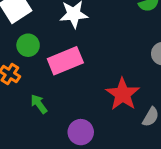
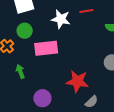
red star: (123, 94) -> (77, 81), turned 30

